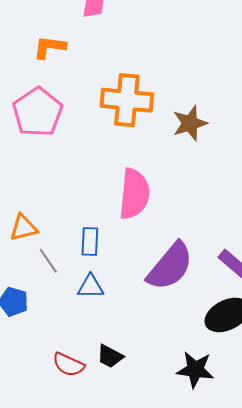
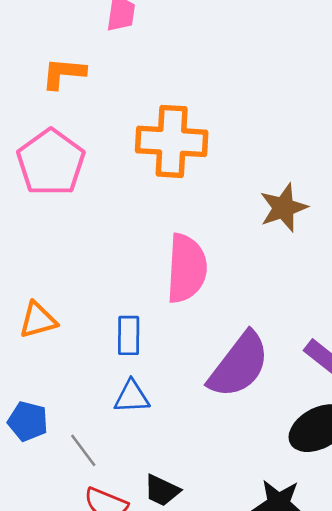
brown star: (190, 123) -> (283, 208), moved
gray line: (48, 261) -> (83, 450), moved

